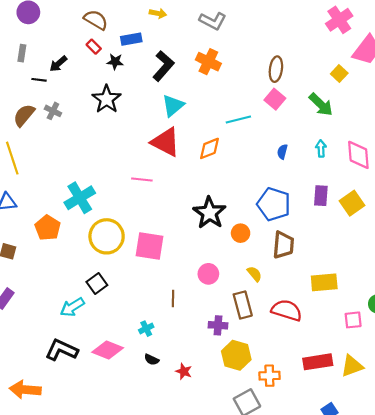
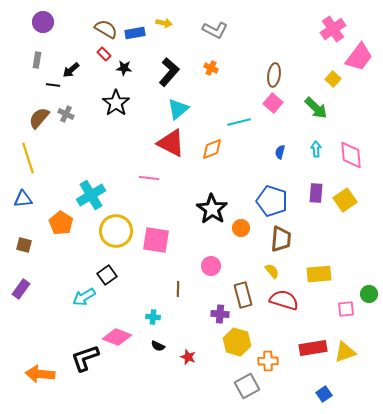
blue rectangle: (131, 39) -> (135, 33), moved
orange cross: (208, 62) -> (211, 68), size x0.6
yellow semicircle: (254, 274) -> (272, 271), moved
cyan cross: (146, 329) -> (153, 317), turned 32
black L-shape: (62, 350) -> (85, 358), moved, turned -44

